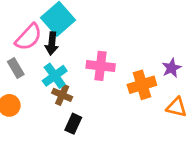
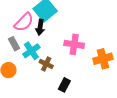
cyan cross: (55, 76) -> (31, 51), moved
black rectangle: (73, 124) -> (64, 85), moved

